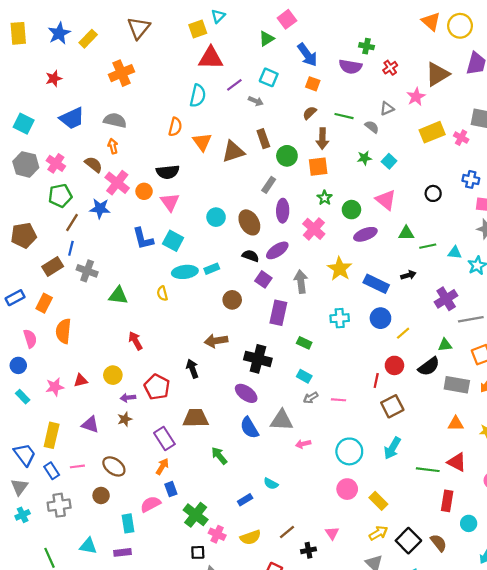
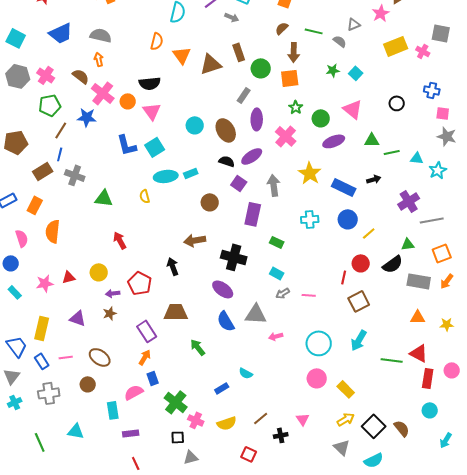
cyan square: (173, 241) -> (155, 147), turned 30
red rectangle: (447, 501) -> (428, 378), moved
purple rectangle: (123, 552) -> (131, 433), moved

